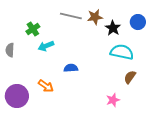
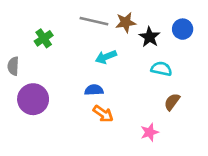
cyan arrow: (46, 46) -> (106, 57), moved
cyan semicircle: (122, 52) -> (161, 69), size x0.7
orange arrow: (46, 86) -> (103, 114), moved
purple circle: (17, 96) -> (33, 99), moved

